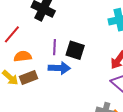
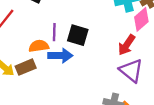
orange semicircle: (23, 56) -> (39, 46), moved

